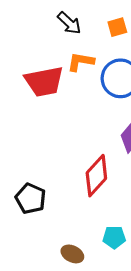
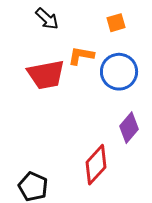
black arrow: (69, 23) -> (47, 19), moved

